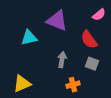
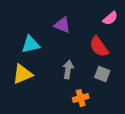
purple triangle: (57, 21) -> (62, 25), size x0.7
yellow triangle: (22, 84) -> (23, 74), moved

